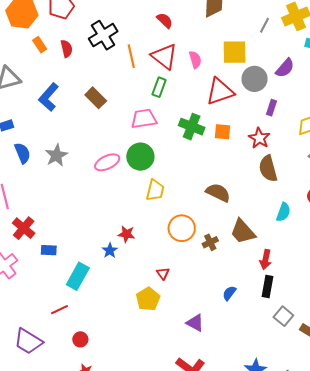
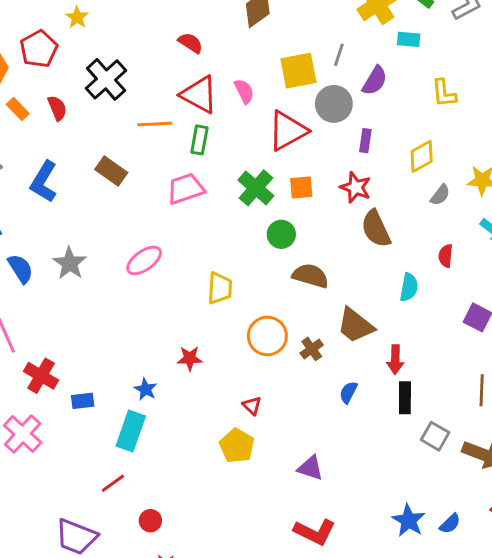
gray line: (265, 25) -> (339, 55), moved
orange line: (131, 56) -> (155, 124), moved, turned -70
green cross: (192, 127) -> (256, 188), turned 30
green circle: (140, 157) -> (281, 234), moved, size x0.7
blue star: (110, 250) -> (146, 389), moved
blue semicircle: (229, 293) -> (348, 392), moved

